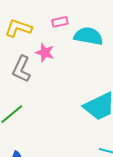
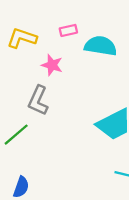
gray L-shape: (21, 69) -> (38, 100), moved

